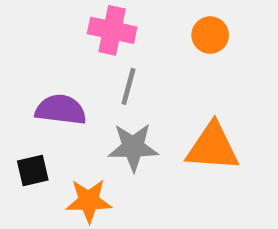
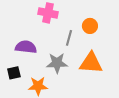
orange circle: (210, 35) -> (90, 26), moved
gray line: (128, 86) -> (69, 38), moved

